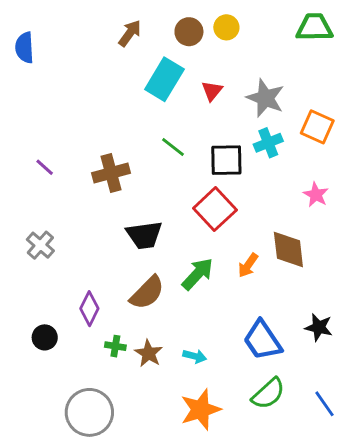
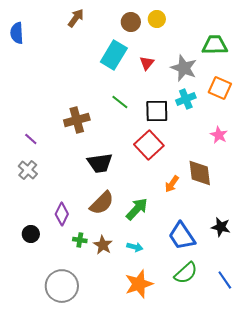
green trapezoid: (314, 27) -> (215, 45), moved
brown arrow: (130, 33) -> (76, 18), moved
purple line: (45, 167) -> (31, 139), moved
green arrow: (198, 274) -> (137, 209), moved

